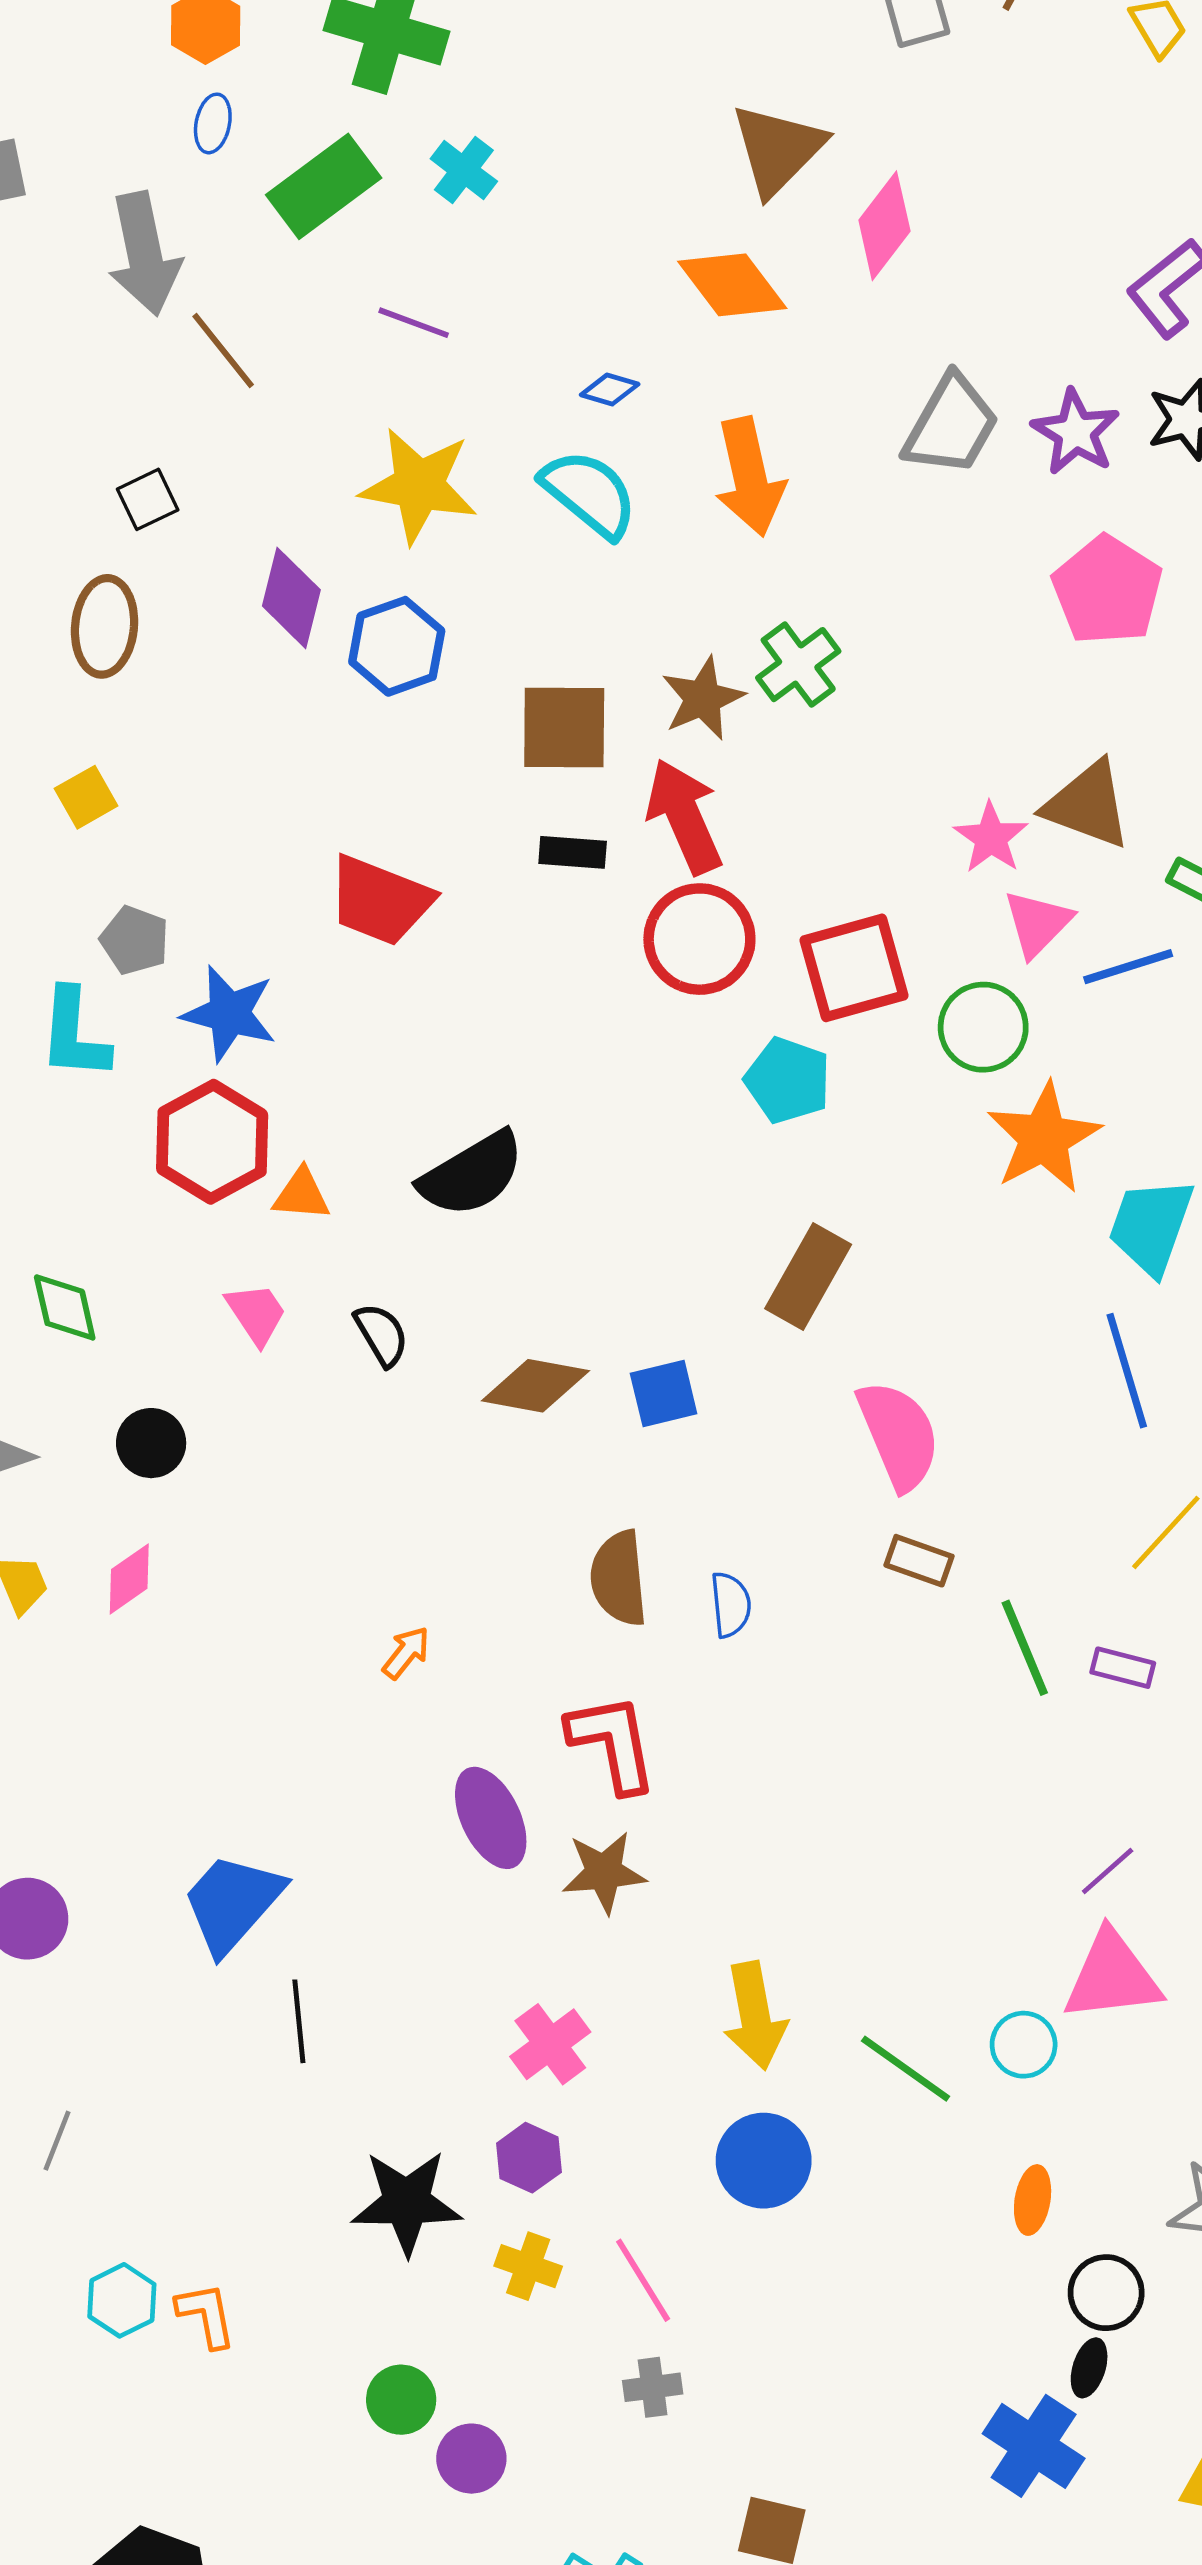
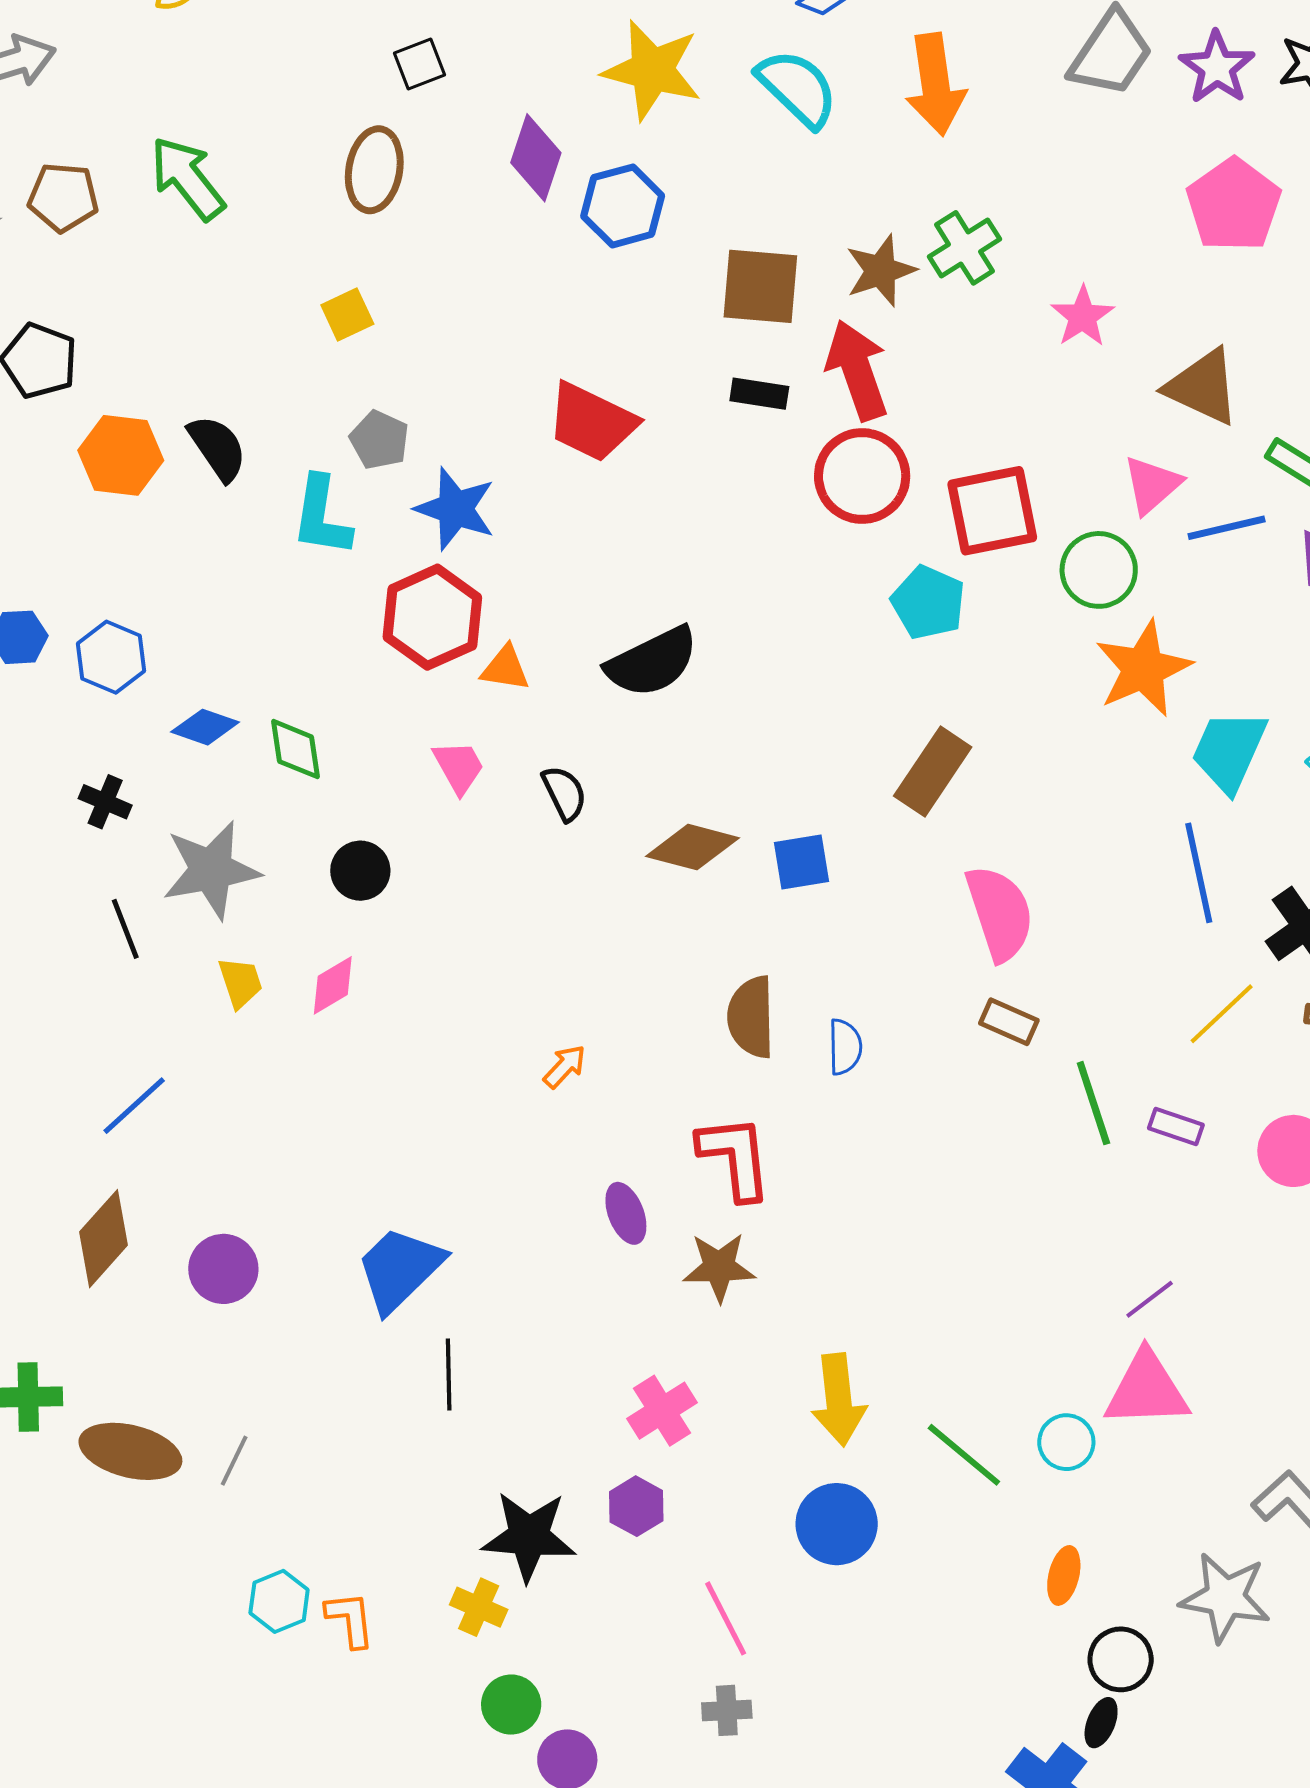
pink star: (991, 838) -> (1083, 316), moved
purple ellipse: (491, 1818) -> (626, 1213), size x0.7
yellow cross: (528, 2266) -> (479, 1607), moved

